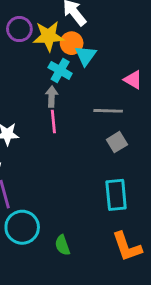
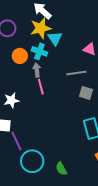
yellow star: (48, 36) -> (41, 28), moved
orange circle: (72, 43) -> (20, 56), moved
gray square: (117, 142) -> (86, 93), turned -32

